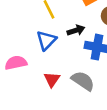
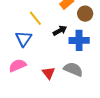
blue triangle: (46, 40) -> (24, 39), moved

